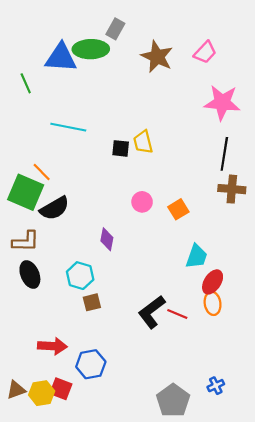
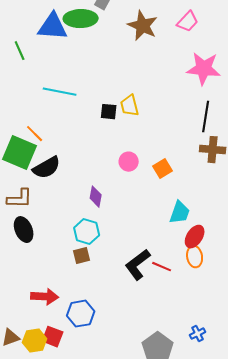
cyan hexagon: (80, 276) -> (87, 232), moved

